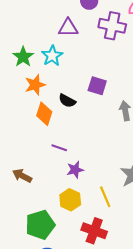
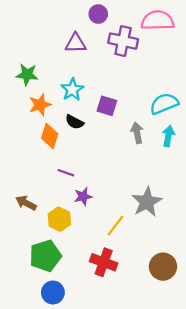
cyan star: (52, 56) -> (72, 90), moved
green star: (23, 57) -> (27, 74), turned -30
yellow line: (105, 197) -> (115, 226), turned 60
yellow hexagon: (70, 200) -> (59, 219), moved

